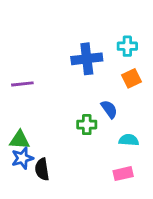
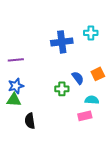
orange square: (132, 78) -> (98, 74), moved
blue star: (22, 158) -> (16, 86), moved
pink rectangle: (123, 174) -> (85, 116), moved

